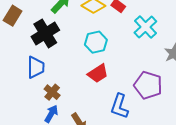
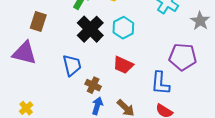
black cross: (45, 33) -> (90, 29), moved
red trapezoid: (98, 73) -> (123, 65), moved, turned 70

